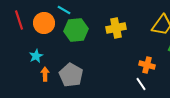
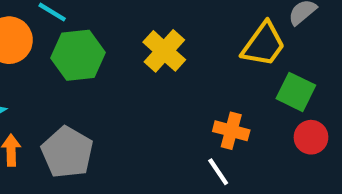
yellow cross: (116, 28) -> (164, 51), turned -36

